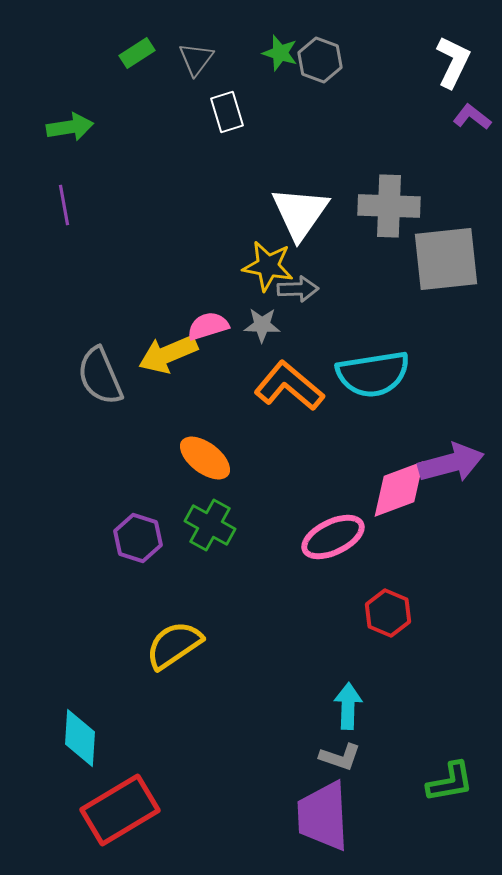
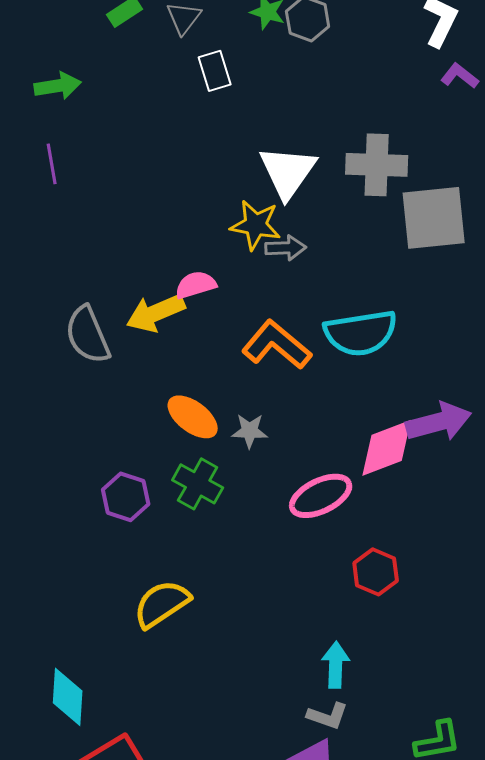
gray star: (262, 325) -> (250, 431), moved

